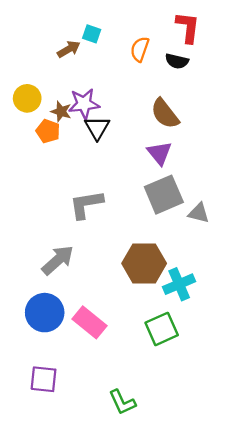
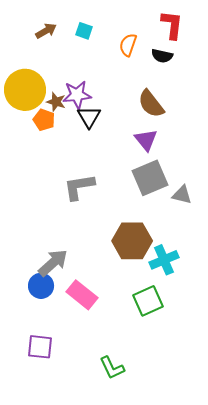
brown arrow: (69, 49) -> (46, 31), moved
yellow circle: (27, 98) -> (25, 90), size x1.6
gray arrow: (58, 260) -> (53, 263), moved
blue circle: (45, 313) -> (41, 286), size x0.7

